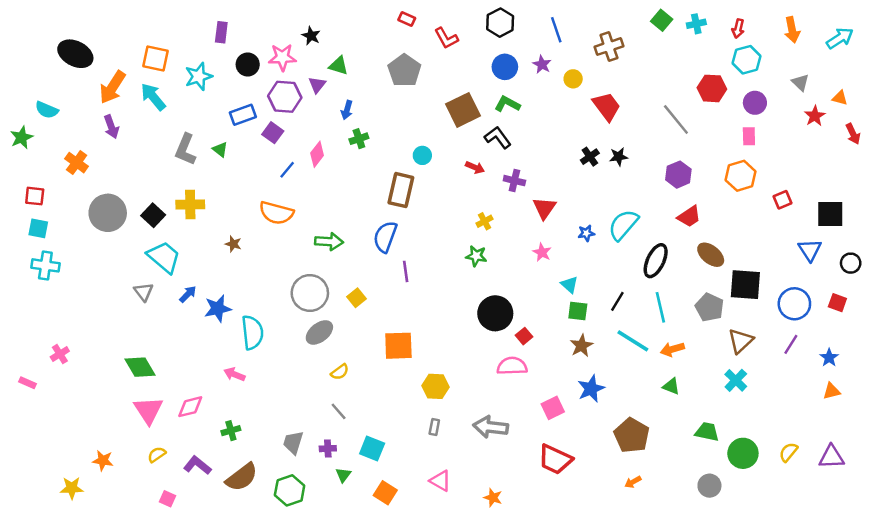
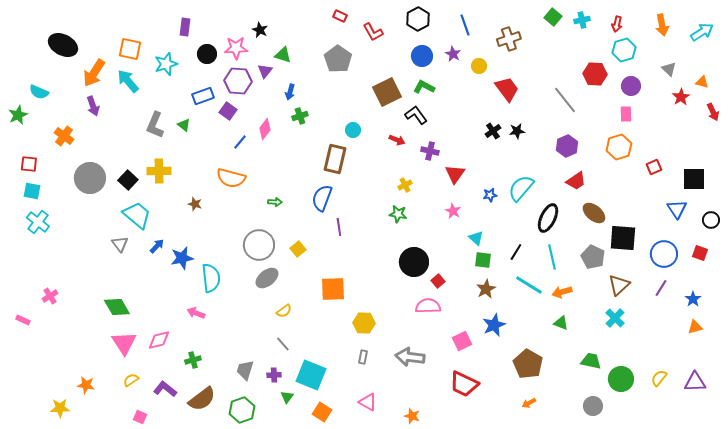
green arrow: (329, 242) -> (275, 202), size x0.6
cyan cross: (45, 265) -> (38, 222), turned 30
cyan square: (372, 449) -> (311, 375), size x1.4

